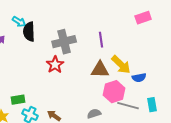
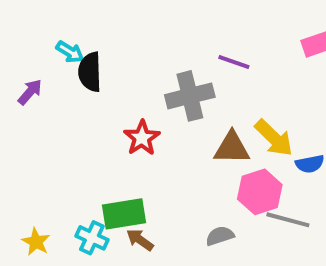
purple line: (101, 40) -> (234, 62), moved, turned -63
gray cross: (64, 42) -> (190, 96), moved
green rectangle: (18, 100) -> (124, 214), moved, size x1.5

